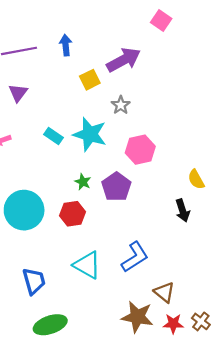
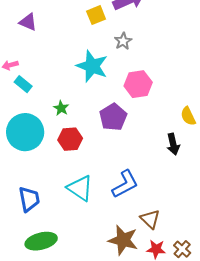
purple triangle: (18, 93) -> (28, 22), turned -48
cyan rectangle: (54, 136) -> (23, 84), moved
green star: (83, 182) -> (61, 108), moved

